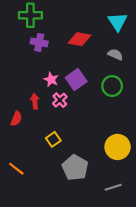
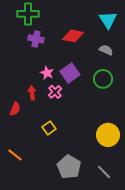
gray pentagon: (75, 168) -> (69, 167), moved
gray line: (113, 187) -> (104, 172), turned 63

